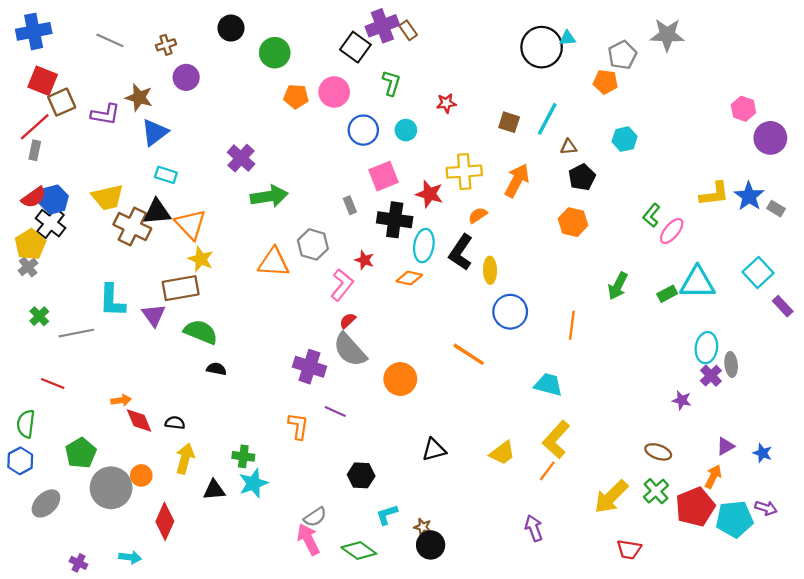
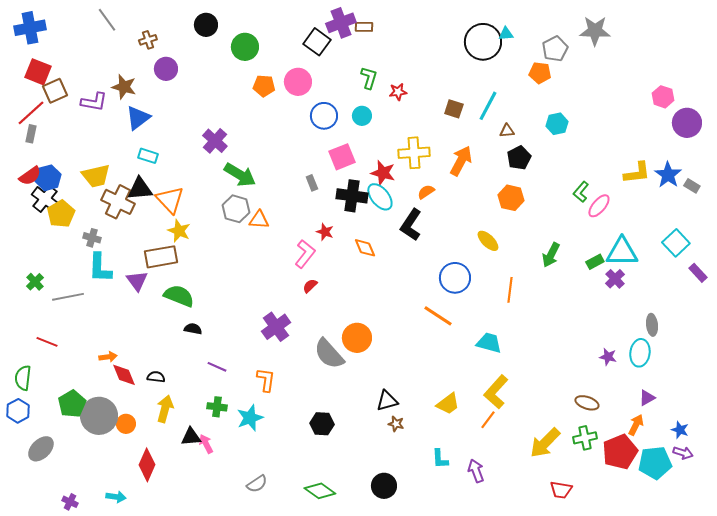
brown rectangle: (408, 30) -> (364, 27), turned -54
gray line: (110, 40) -> (107, 20), moved, turned 30
green L-shape: (391, 83) -> (369, 78), moved
green arrow: (269, 196) -> (240, 175), turned 40
yellow pentagon: (30, 244) -> (61, 214), moved
gray hexagon: (313, 244) -> (236, 209), moved
cyan ellipse: (424, 246) -> (380, 197), moved, turned -48
orange triangle: (274, 262) -> (259, 220), moved, size x0.7
gray cross: (28, 267) -> (92, 238), moved, turned -36
yellow ellipse: (490, 270) -> (488, 241), moved, turned -45
orange diamond: (409, 278) -> (365, 248), turned 55
cyan ellipse: (706, 348) -> (640, 353), moved
gray semicircle: (350, 350) -> (329, 354), moved
orange line: (469, 354) -> (438, 316), moved
purple cross: (309, 367) -> (276, 327), turned 36
purple cross: (711, 376) -> (615, 279), moved
purple line: (335, 412) -> (217, 367), moved
blue star: (762, 453) -> (680, 430), moved
cyan star: (253, 483) -> (250, 418), moved
gray circle: (111, 488) -> (99, 416), moved
green cross: (656, 491) -> (585, 438), turned 30
cyan L-shape: (387, 515) -> (440, 459), moved, turned -75
gray semicircle: (315, 517) -> (257, 484), moved
brown star: (423, 527) -> (396, 424), moved
pink arrow: (308, 539) -> (206, 444), moved, size x0.7

